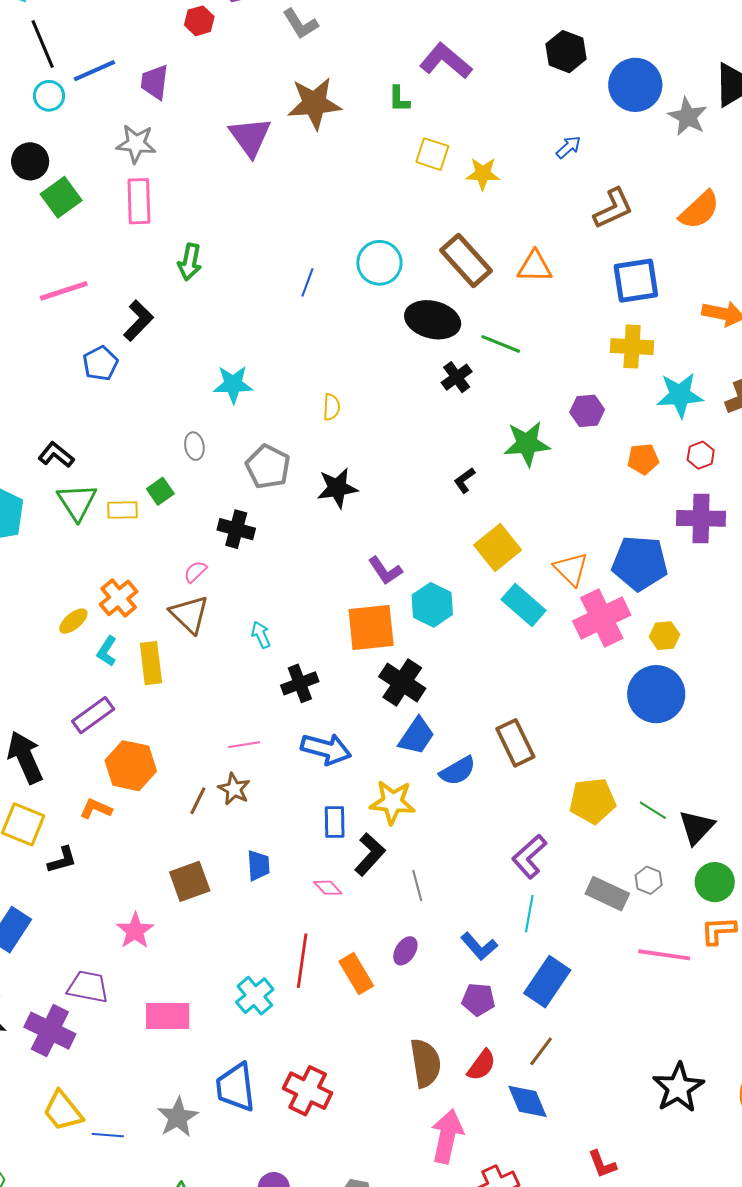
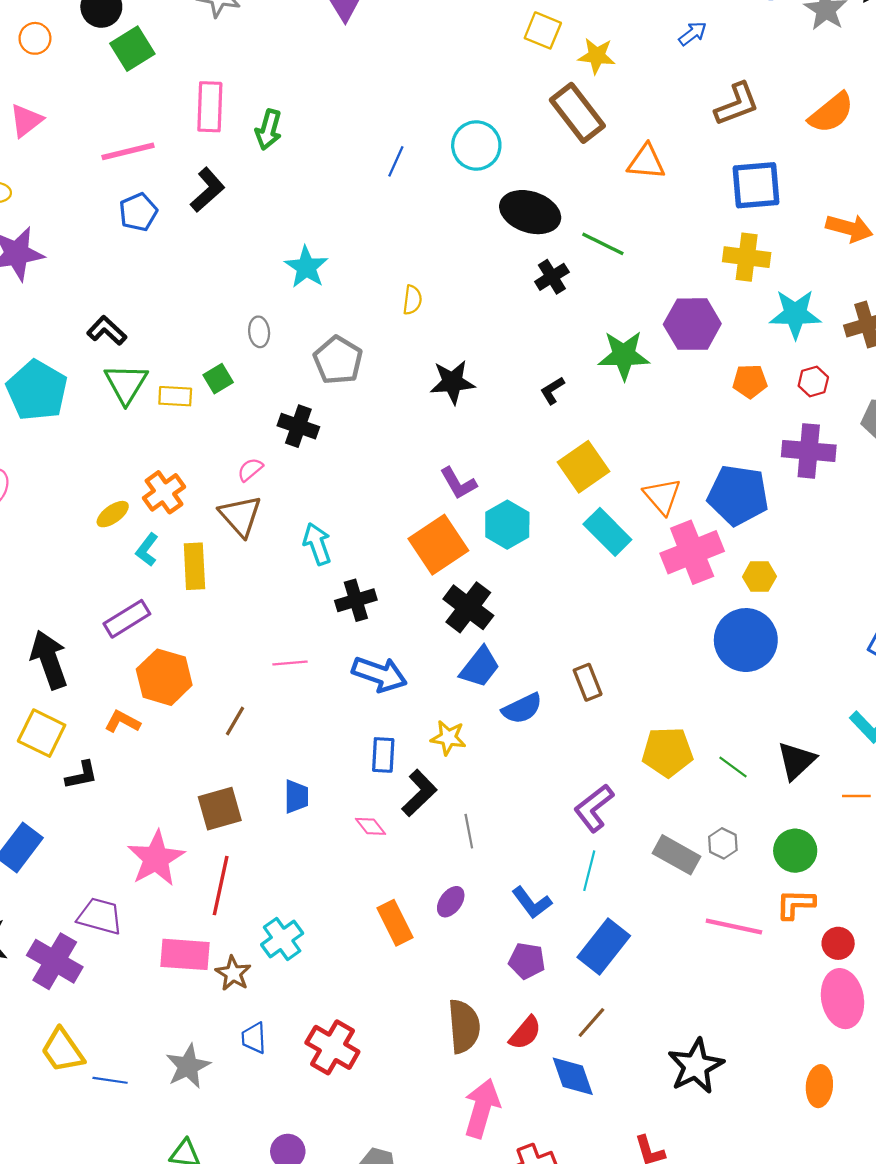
pink rectangle: (139, 201) -> (210, 107), moved
brown rectangle: (466, 260) -> (577, 113), moved
blue pentagon: (100, 363) -> (138, 212), moved
cyan star: (233, 384) -> (306, 267), turned 30
purple hexagon: (587, 411) -> (692, 324), size x1.5
black star: (337, 488) -> (452, 382), moved
orange square: (371, 628) -> (438, 545), turned -32
cyan arrow: (261, 635) -> (317, 544), size x1.4
brown rectangle: (515, 743) -> (588, 682), size x0.7
brown star: (234, 789) -> (233, 973), moved
yellow star: (393, 802) -> (448, 738), size x0.7
black triangle: (697, 827) -> (796, 761), moved
pink star: (135, 931) -> (156, 858), size x1.4
red line: (302, 961) -> (221, 886), moved
blue trapezoid: (236, 1087) -> (254, 1038), size x0.6
black star: (678, 1088) -> (696, 1066), moved

